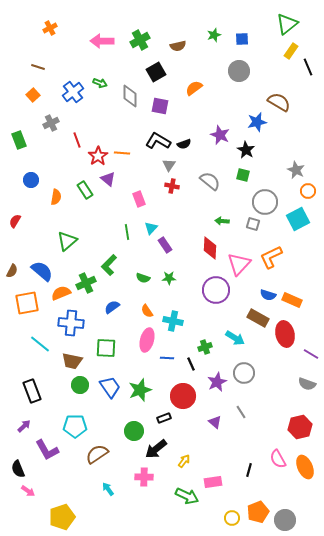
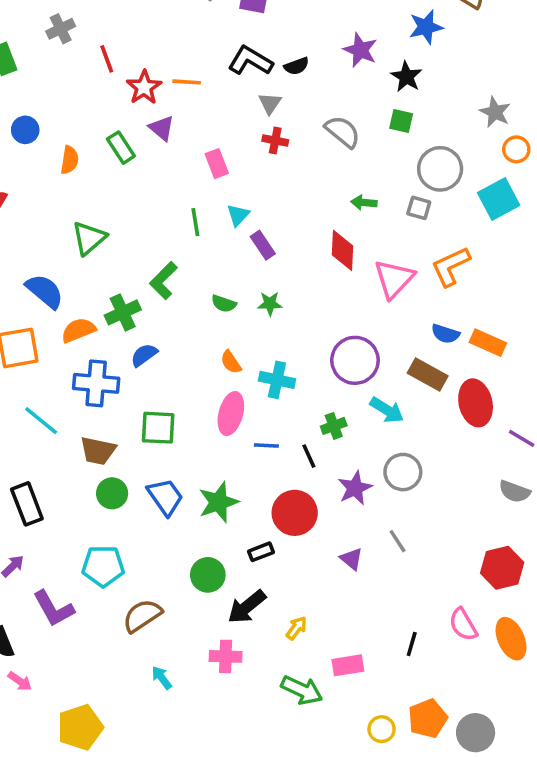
purple circle: (216, 290) -> (355, 360), moved
blue semicircle: (112, 307) -> (144, 355), moved

